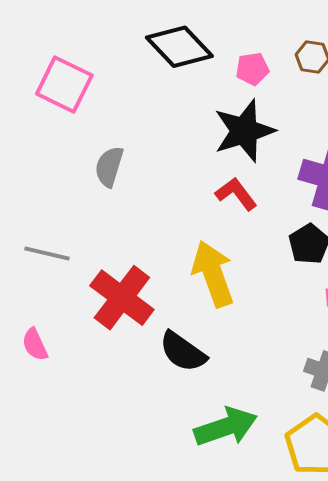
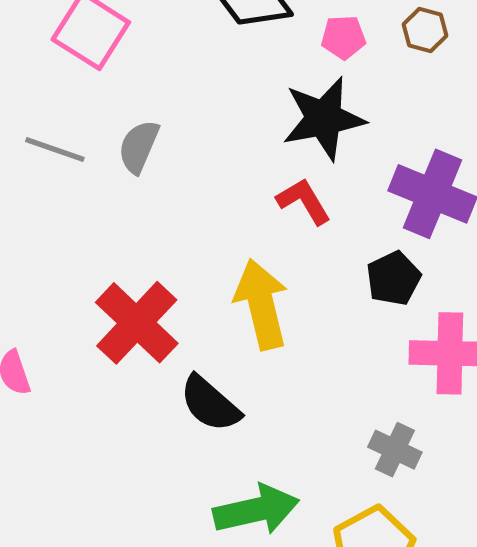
gray line: (47, 254) -> (55, 149), moved

